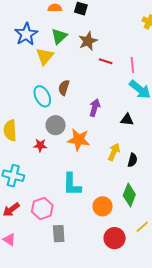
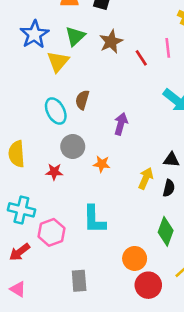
red line: (106, 61) -> (141, 58), moved, turned 40
pink line: (132, 65) -> (168, 48), moved
black triangle: (127, 120) -> (171, 160), moved
orange star: (79, 140) -> (102, 164), size x0.6
orange circle: (103, 206) -> (135, 258), moved
pink hexagon: (42, 209) -> (51, 232), moved

